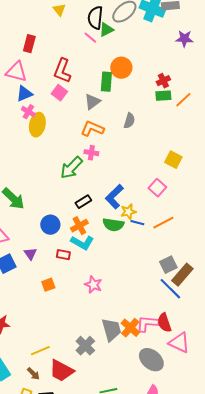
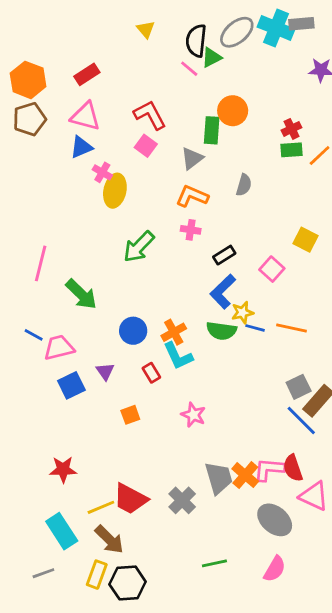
red rectangle: (29, 44) -> (87, 74), moved, turned 42
red L-shape: (62, 71) -> (150, 115), turned 130
blue triangle: (24, 94) -> (81, 147), moved
green arrow: (71, 168) -> (139, 247), moved
pink square: (157, 188) -> (272, 269), moved
black rectangle: (83, 202) -> (224, 255), moved
orange line: (163, 223) -> (291, 328), turned 40
cyan L-shape: (82, 243) -> (178, 356), turned 35
red rectangle: (63, 255) -> (151, 373), turned 48
yellow line: (40, 351) -> (101, 507), moved
red trapezoid: (61, 371) -> (130, 499), moved
brown arrow: (33, 374) -> (109, 540), size x1.6

